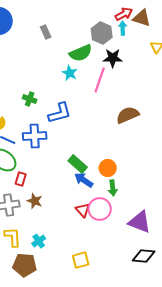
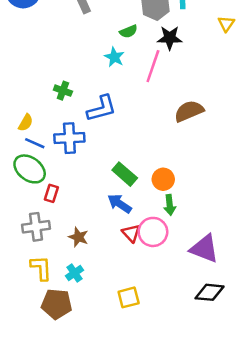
green semicircle: (81, 53) -> (129, 31), size x0.6
blue arrow: (84, 180) -> (120, 204), moved
brown star: (35, 201) -> (78, 237), moved

